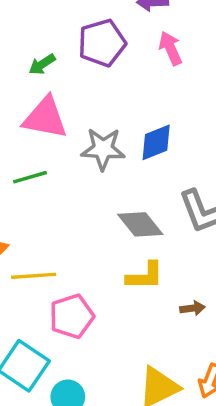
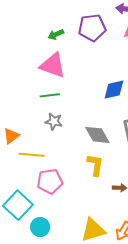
gray star: (103, 149) -> (54, 121), moved, size x0.7
green line: (30, 177) -> (50, 95), moved
yellow L-shape: (145, 276) -> (95, 165), turned -90

